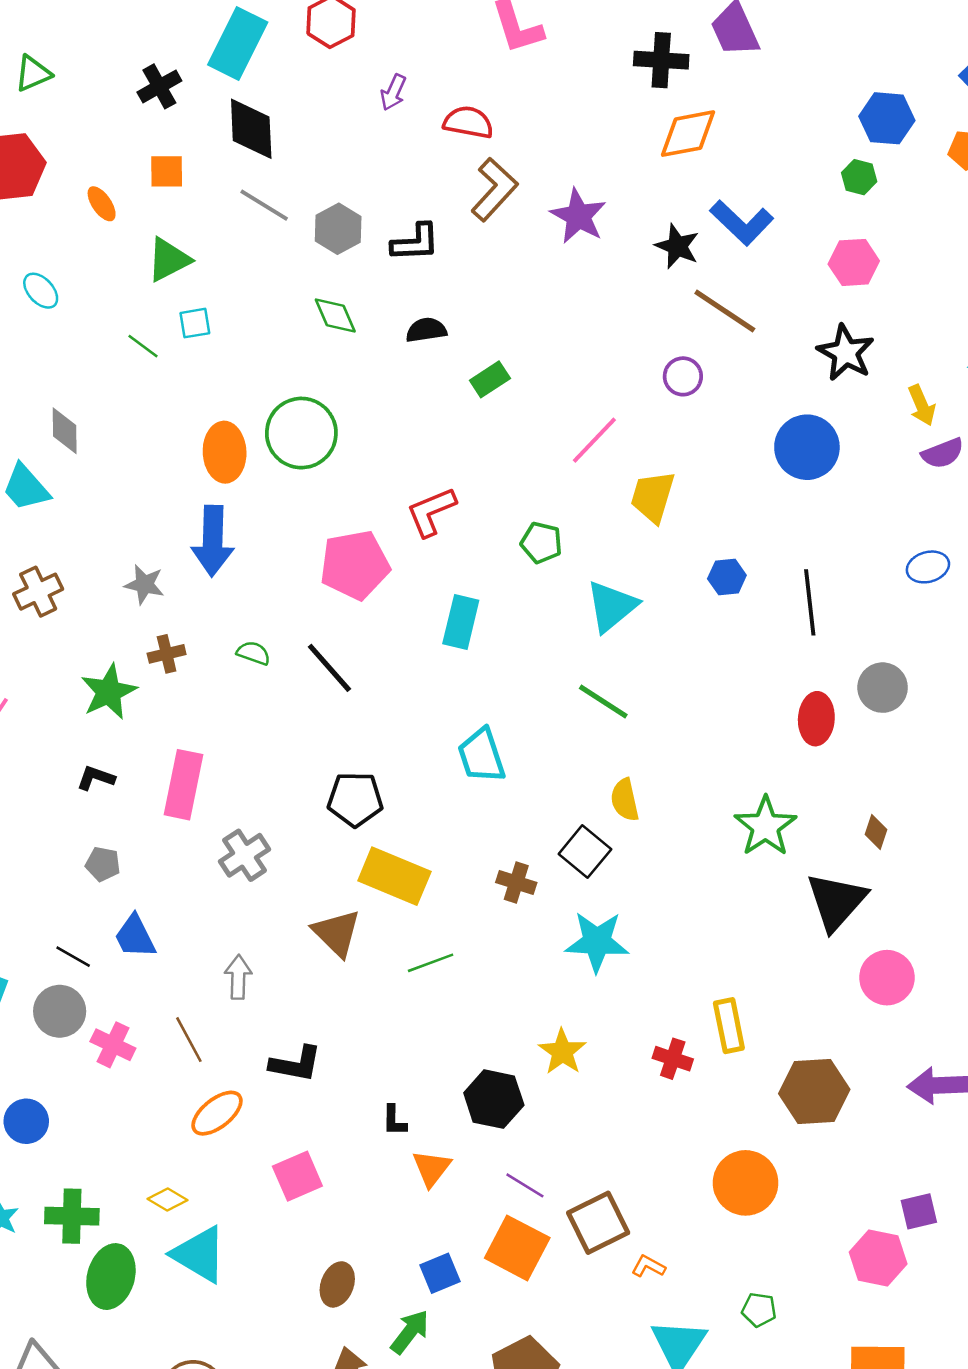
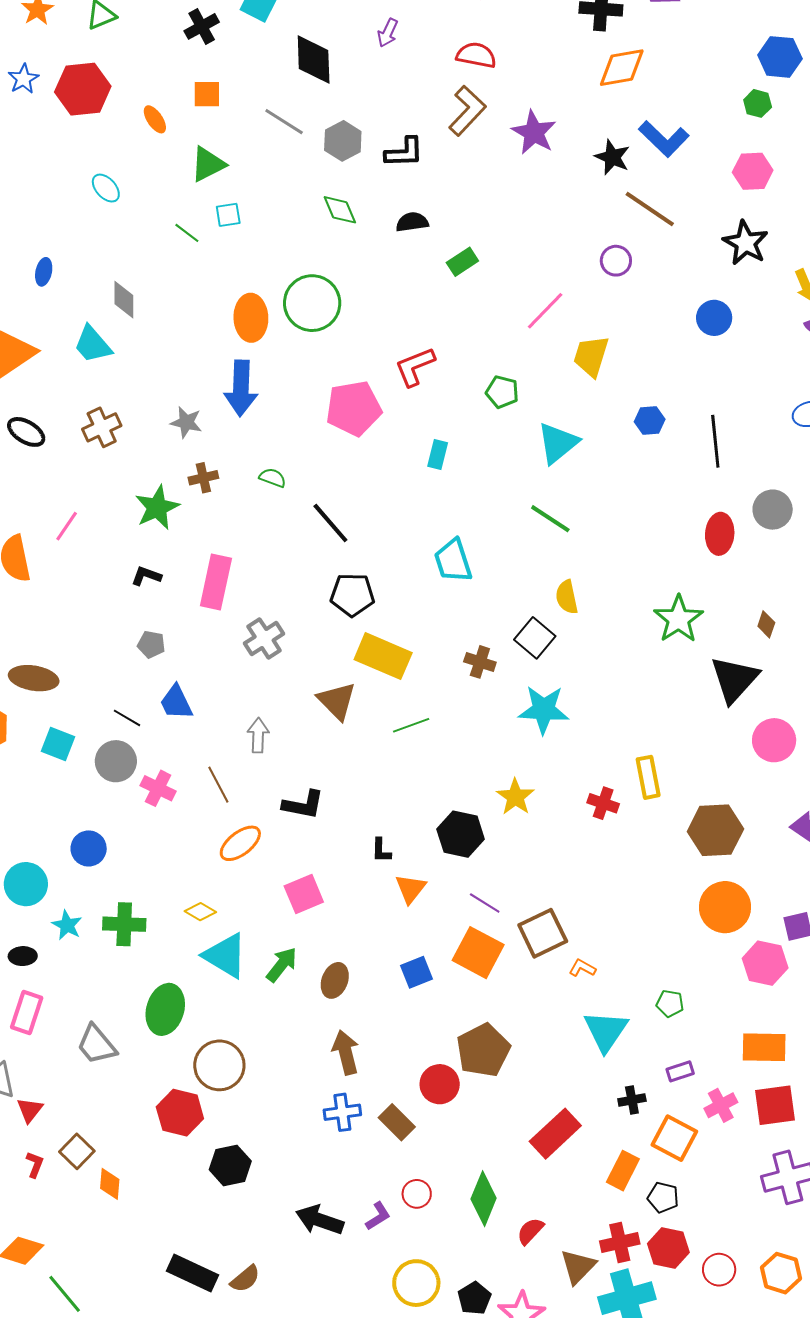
red semicircle: (468, 122) -> (476, 55), moved
black diamond: (251, 129) -> (314, 60), moved
blue circle: (807, 447) -> (714, 318), size x0.7
cyan rectangle: (461, 622) -> (438, 454), size x0.7
black line: (329, 668) -> (330, 523), moved
orange circle: (746, 1183) -> (725, 907), moved
green ellipse: (111, 1277) -> (165, 1009), moved
green arrow: (410, 1332) -> (282, 965), moved

